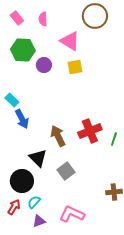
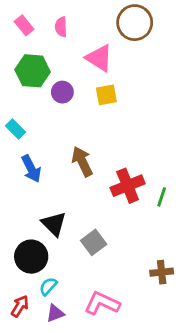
cyan rectangle: (12, 100) -> (16, 129), moved
brown arrow: (58, 136) -> (82, 162), moved
red arrow: (14, 207) -> (20, 306), moved

